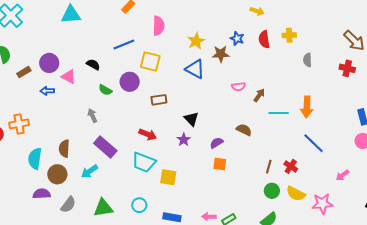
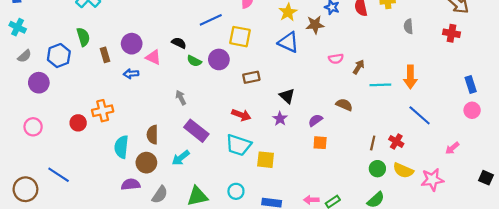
brown rectangle: (24, 72) -> (105, 55), turned -72
green semicircle: (105, 90) -> (194, 61), moved

